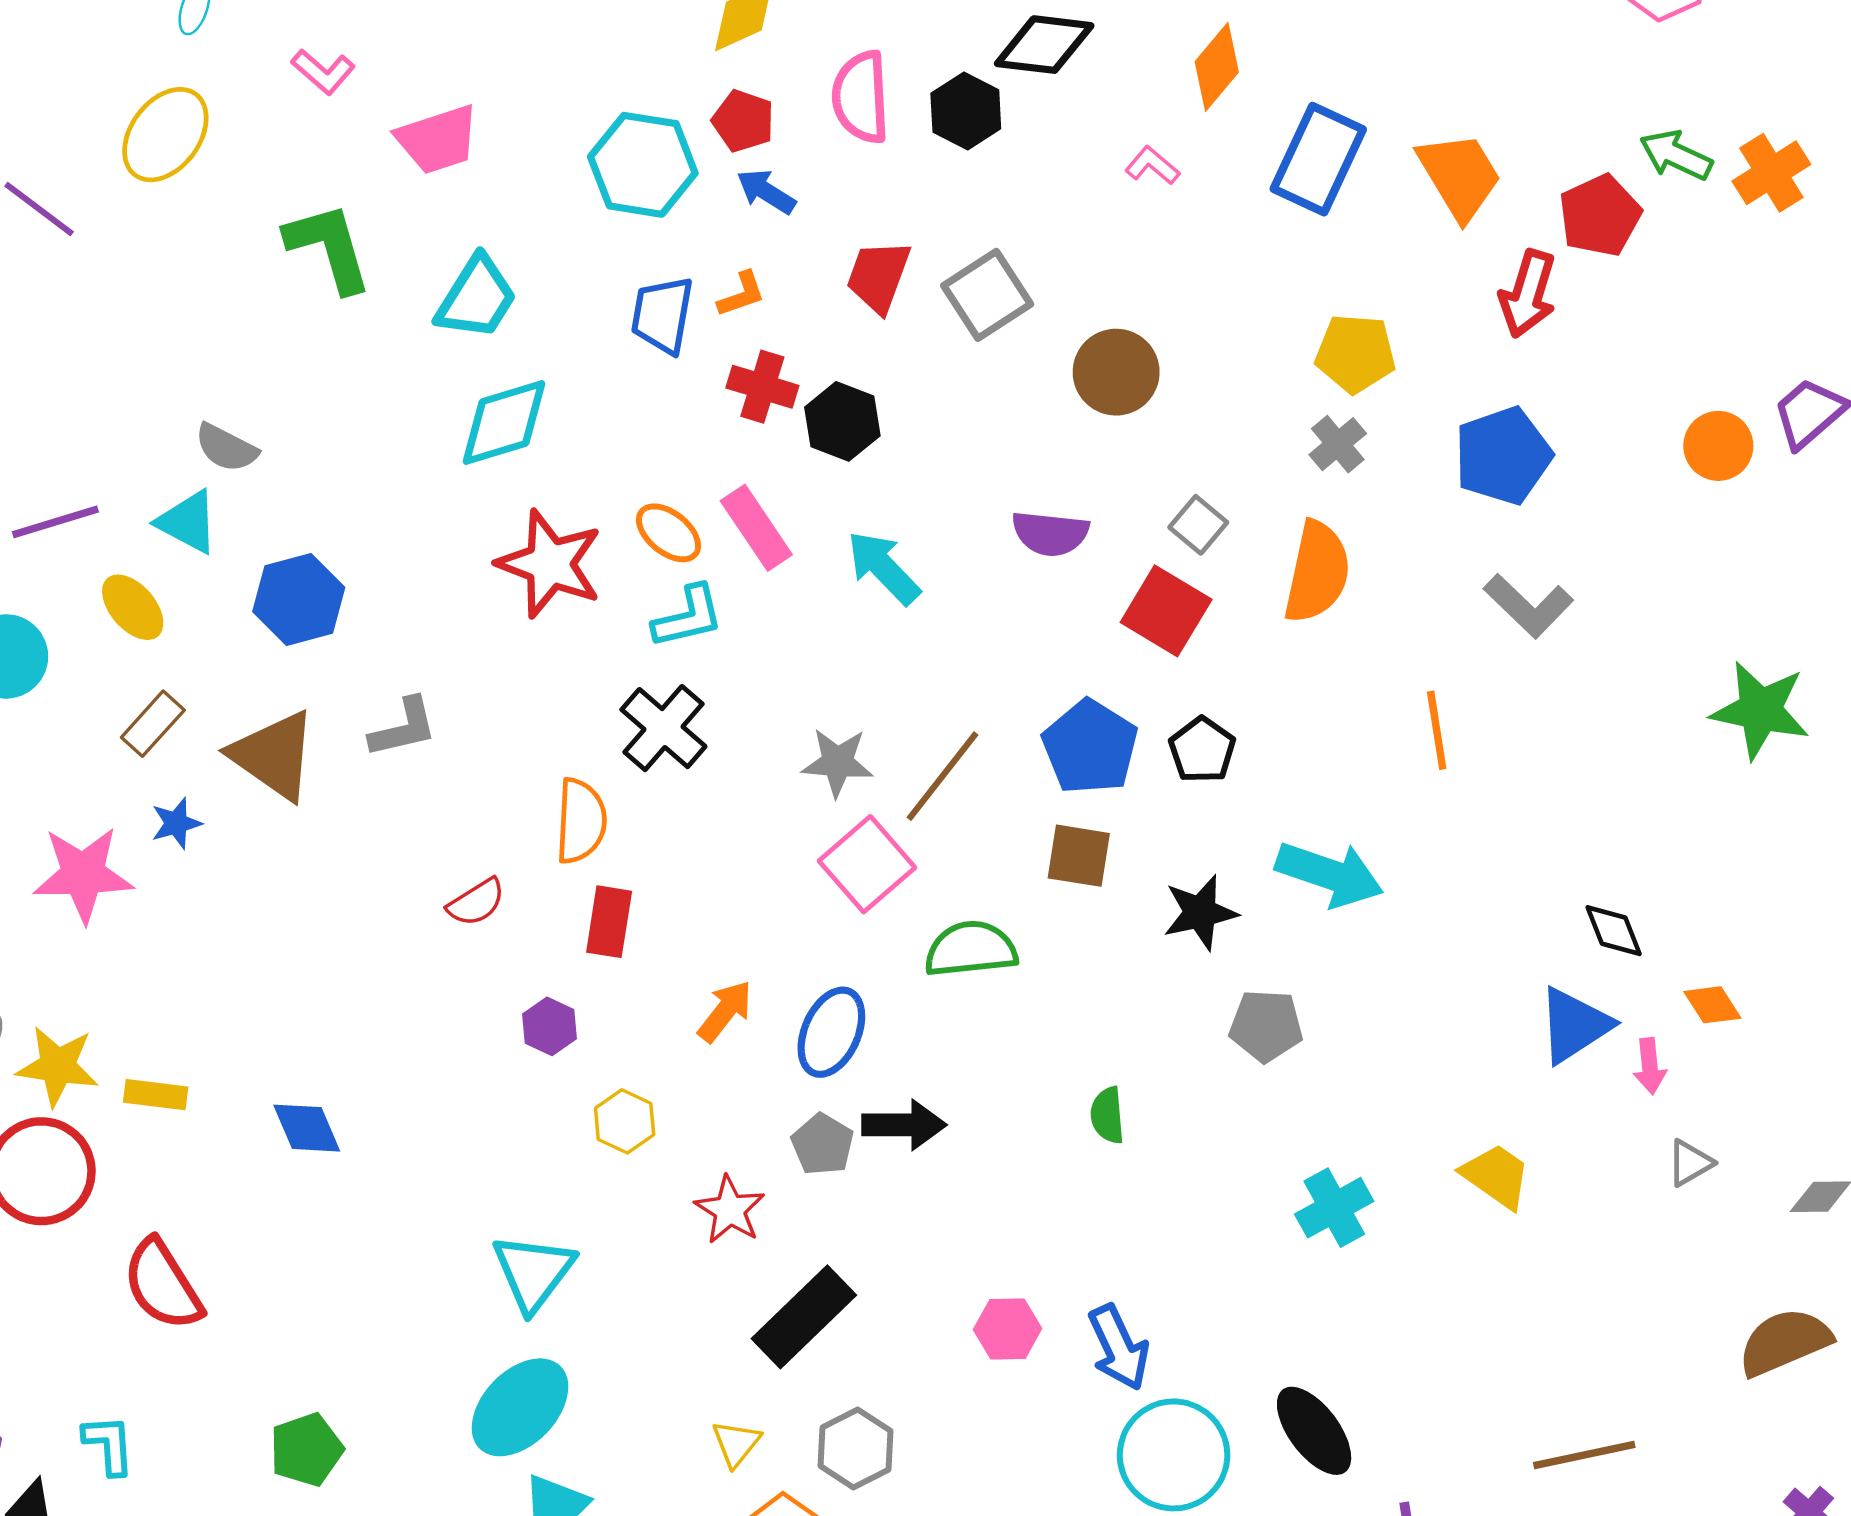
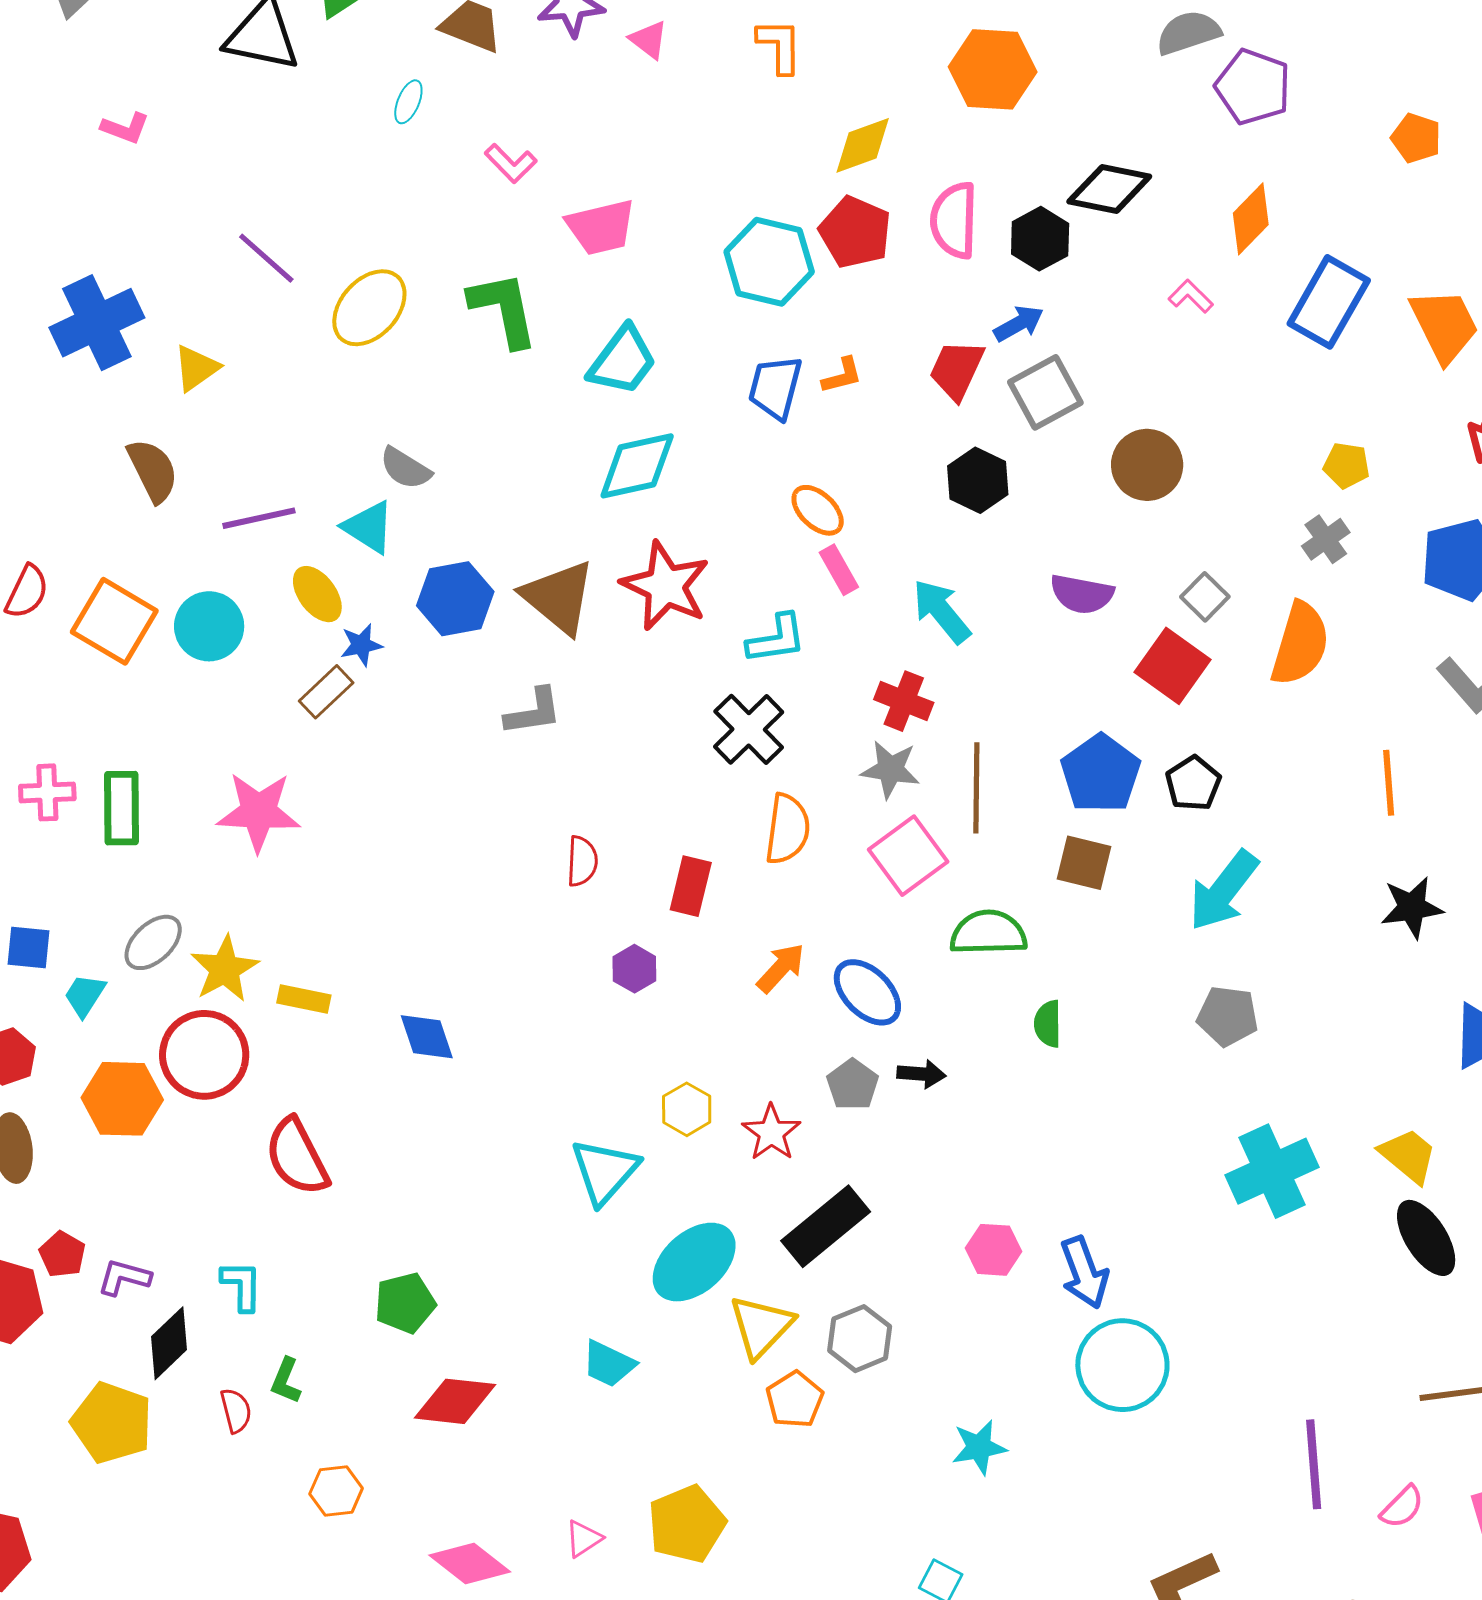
red pentagon: (743, 121) -> (855, 232), size x1.4
yellow ellipse: (165, 135) -> (369, 308), moved
blue arrow: (766, 192) -> (1019, 324), moved, turned 114
yellow pentagon: (1355, 353) -> (1346, 465), size x0.7
red cross: (762, 387) -> (904, 701), moved
black hexagon: (842, 421) -> (978, 480), moved
pink rectangle: (756, 528) -> (839, 570), size x0.7
orange ellipse: (669, 533) -> (818, 510), moved
brown triangle: (274, 755) -> (559, 597), moved
brown line: (943, 776) -> (976, 788), turned -42
orange semicircle: (581, 821) -> (787, 829), moved
blue star: (176, 823) -> (361, 645), moved
cyan arrow: (1330, 874) -> (1223, 891), moved, turned 104
red semicircle: (476, 902) -> (582, 861), turned -60
black star: (1200, 913) -> (1412, 907), moved
blue ellipse: (831, 1032) -> (867, 992), turned -74
yellow star: (58, 1066) -> (225, 969), turned 30
green semicircle: (1107, 1115) -> (1048, 1024), moved
yellow hexagon: (625, 1121) -> (687, 1109), moved
black arrow: (904, 1125) -> (921, 1074), size x0.7
cyan cross: (1334, 1208) -> (1272, 1171), size x1.4
cyan ellipse: (520, 1407) -> (694, 1262), moved
black ellipse: (1314, 1431) -> (1426, 1238), moved
yellow triangle: (736, 1443) -> (761, 1326), size x1.6

